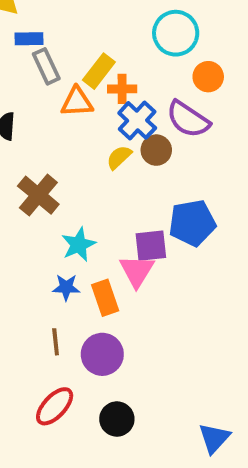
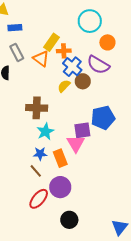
gray rectangle: (46, 66) -> (17, 52), moved
orange triangle: (77, 102) -> (41, 59), turned 42
brown cross: (38, 195) -> (37, 108), moved, turned -35
brown line: (56, 342) -> (36, 171), moved, turned -32
red ellipse: (55, 406) -> (39, 199), moved

